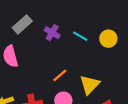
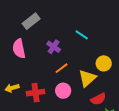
purple cross: (52, 33) -> (54, 47), moved
yellow circle: (108, 39) -> (104, 63), moved

